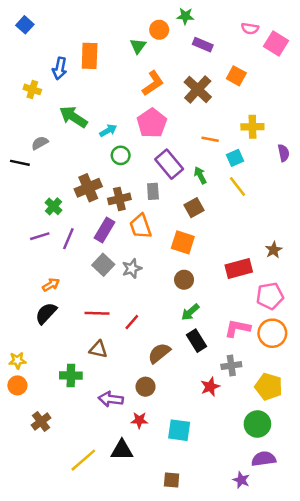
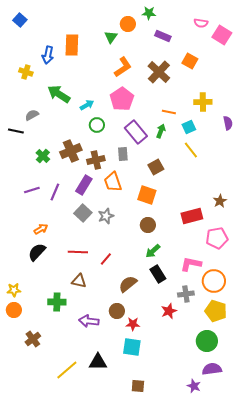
green arrow: (200, 175) -> (161, 131), moved, turned 48
green cross: (53, 206) -> (43, 156), moved
orange circle: (272, 333) -> (214, 281), moved
red star: (139, 420) -> (133, 324), moved
cyan square: (179, 430) -> (132, 347), moved

